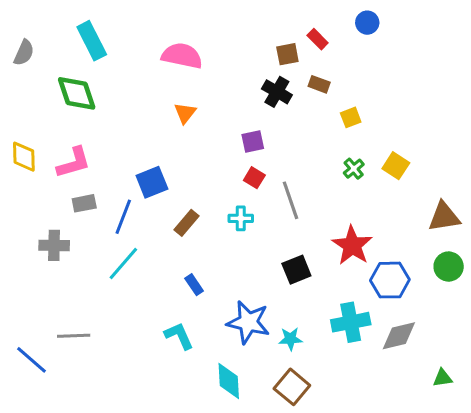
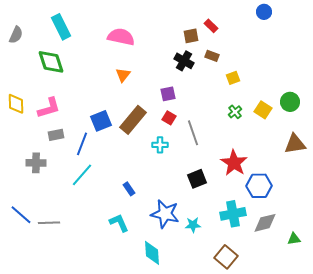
blue circle: (367, 23) -> (264, 12), moved
brown rectangle: (187, 223) -> (133, 120), moved, size x1.6
green circle: (449, 267) -> (290, 102), moved
blue line: (31, 360) -> (21, 215), moved
green triangle: (443, 378) -> (294, 239), moved
brown square: (292, 387) -> (226, 257), moved

